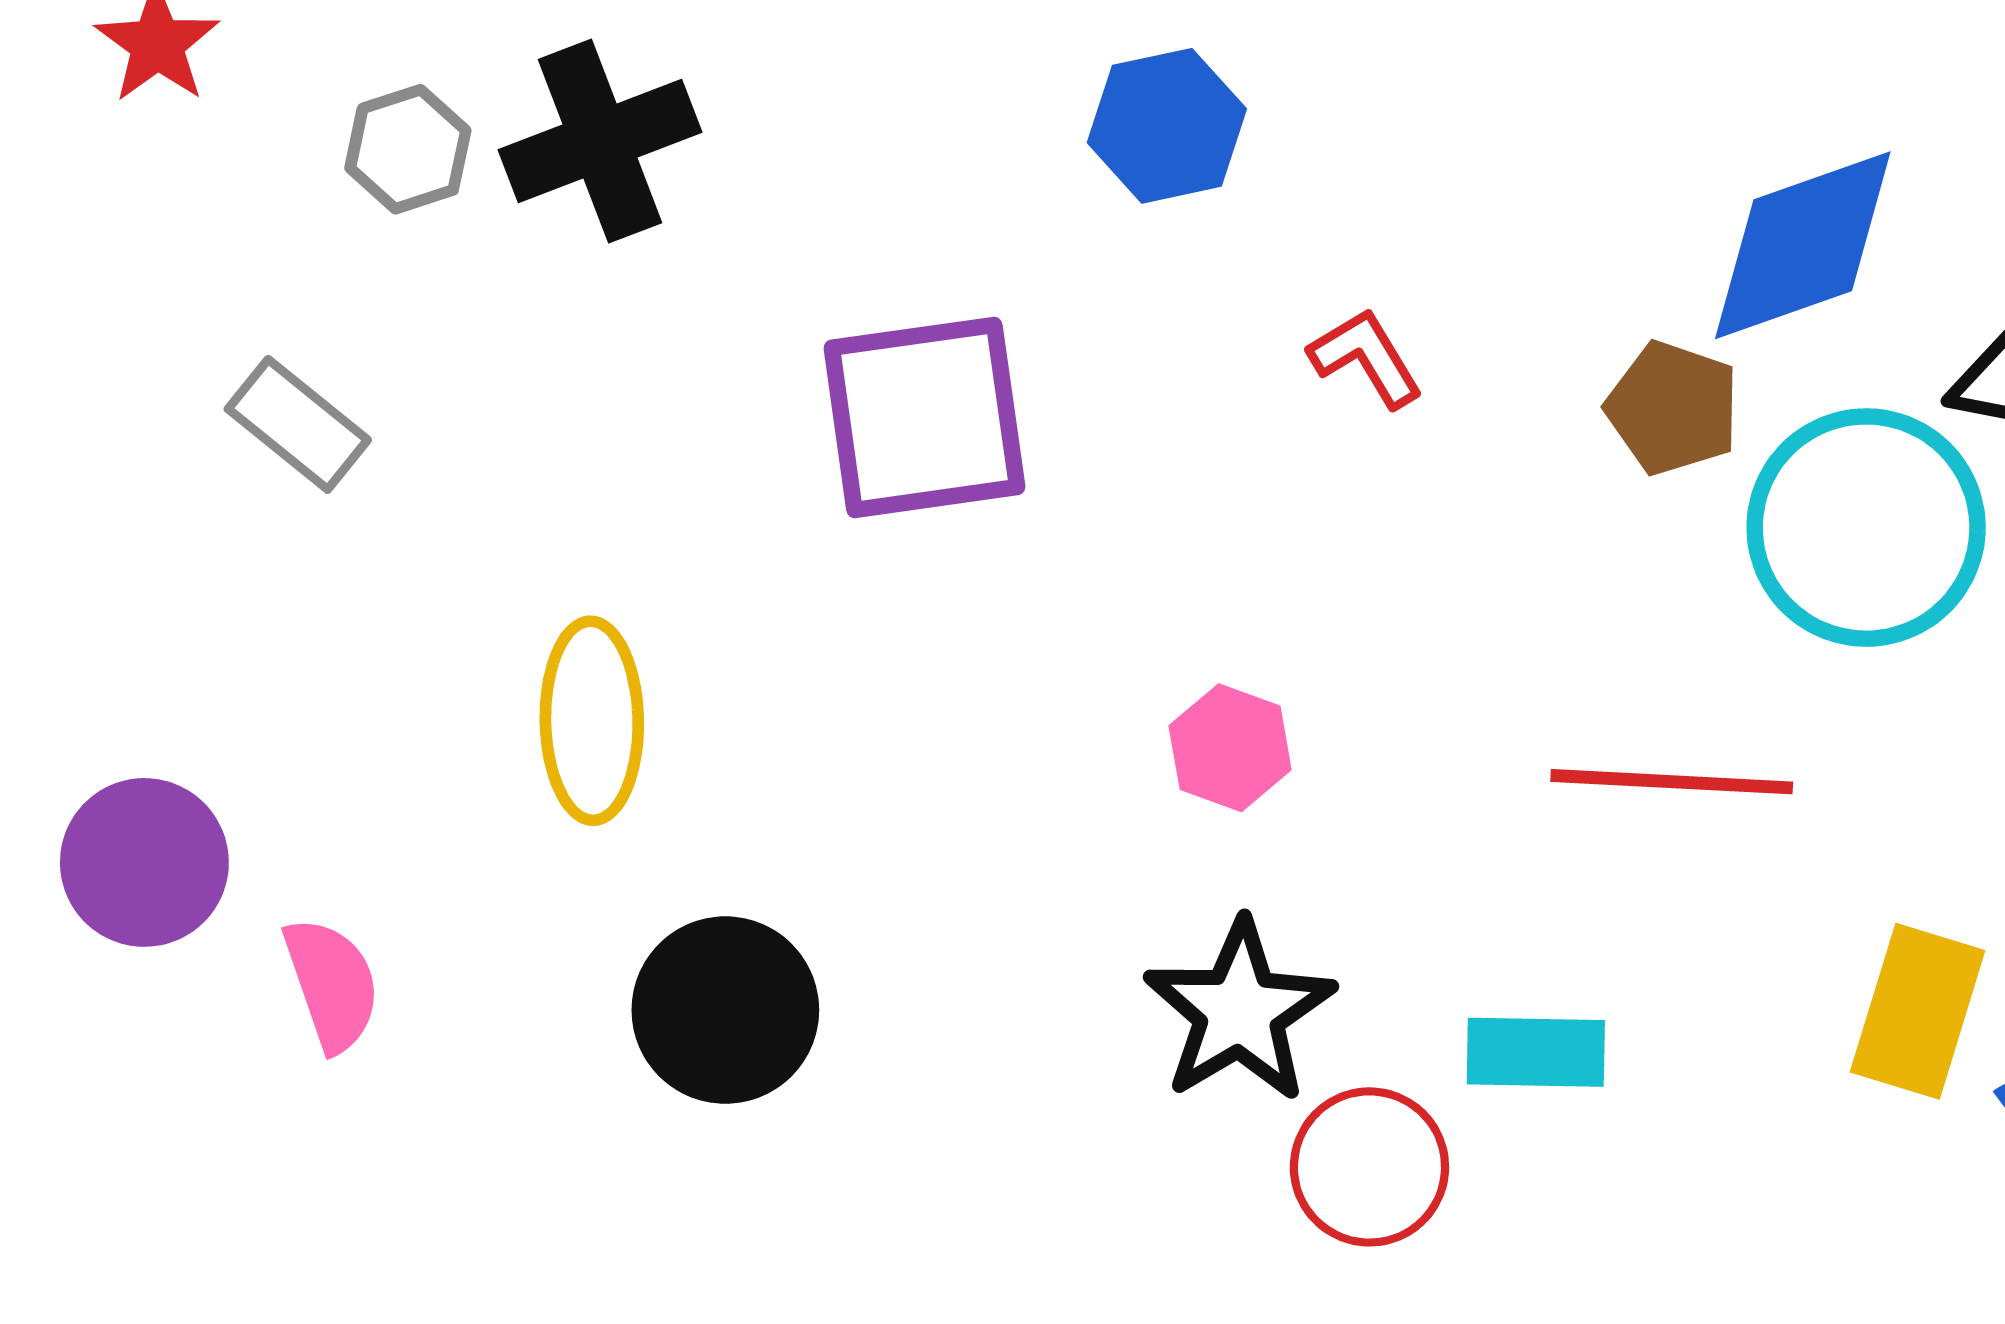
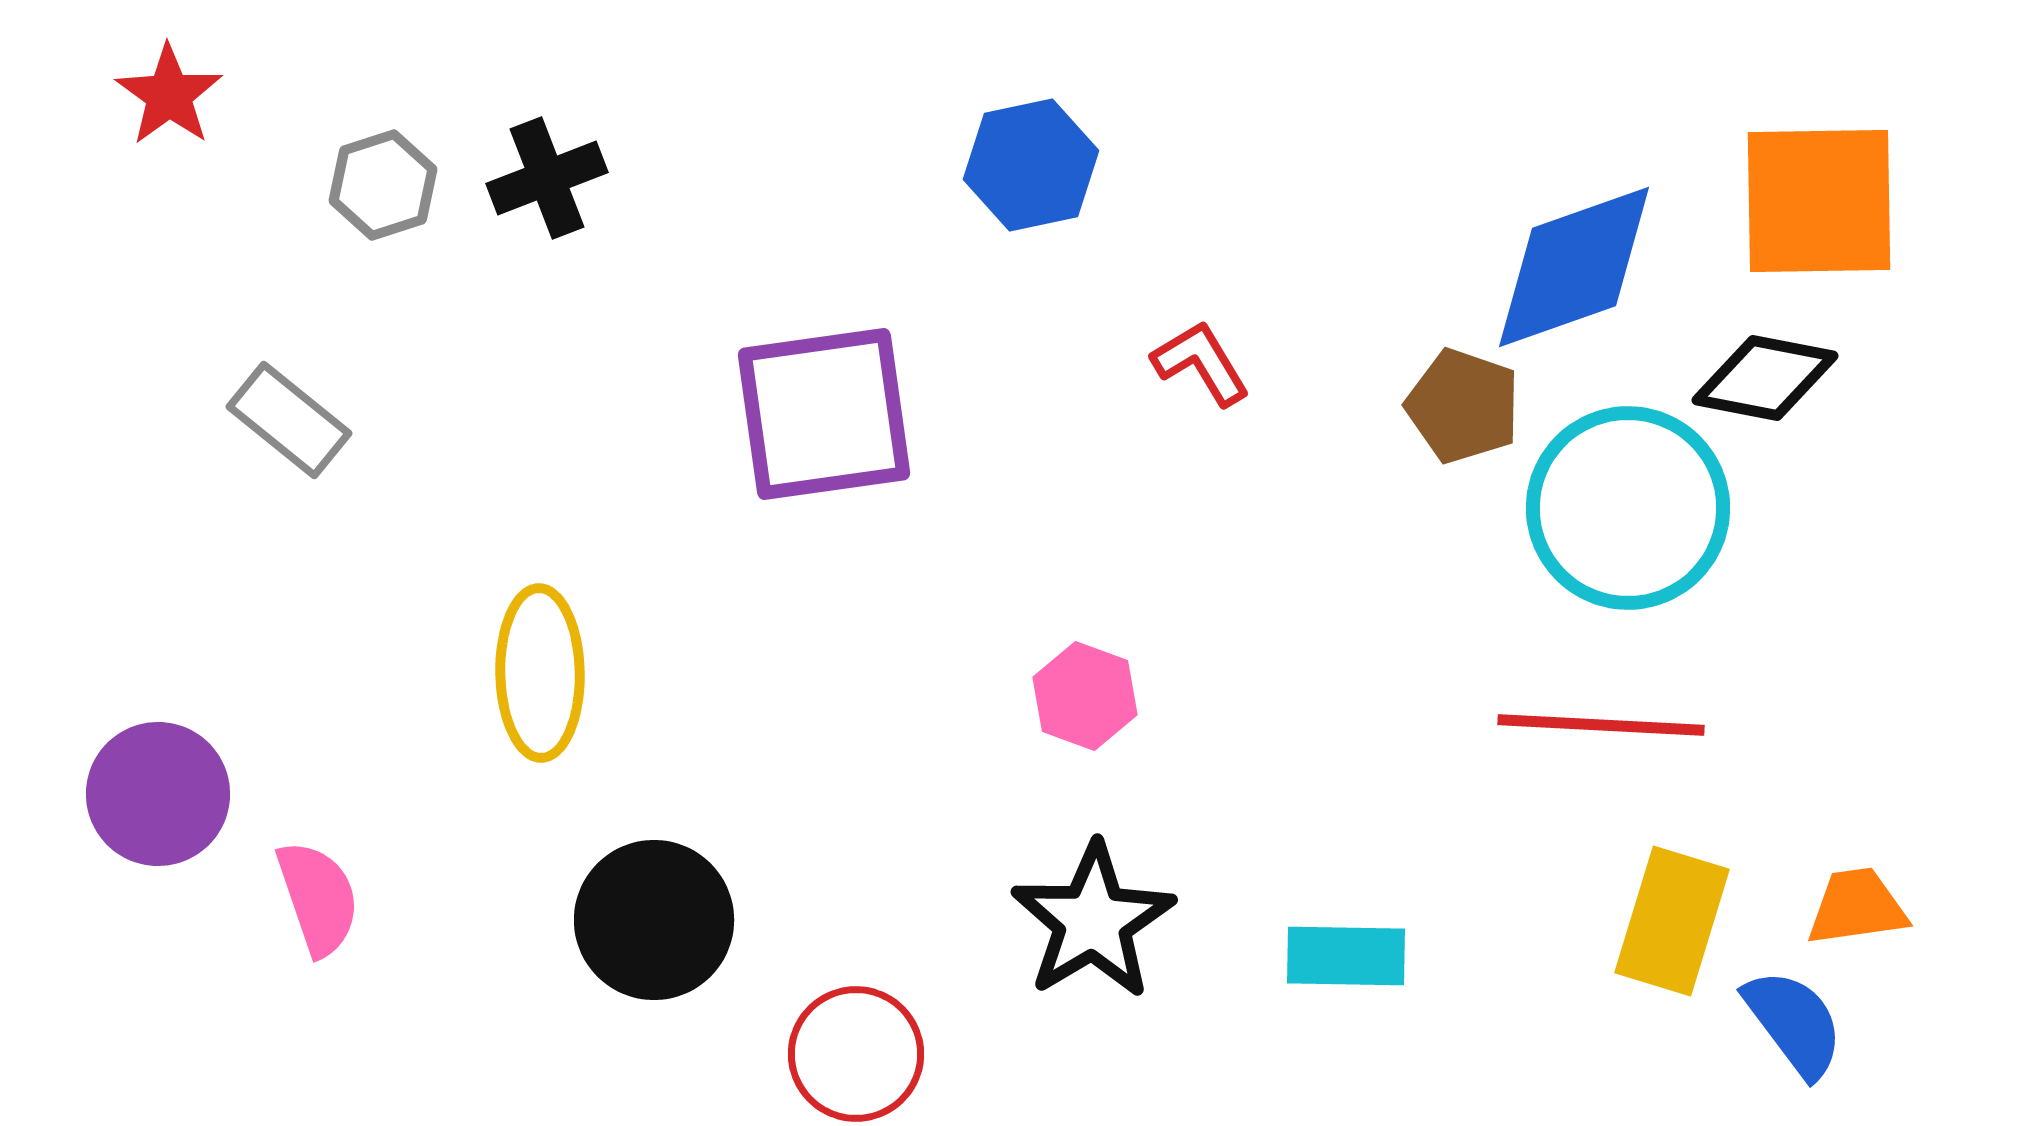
black cross: (600, 141) -> (547, 178), size x0.7
red line: (1672, 782) -> (1601, 725), moved
red circle: (1369, 1167) -> (856, 1054), moved

